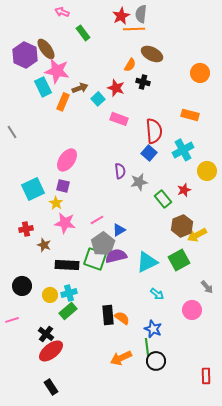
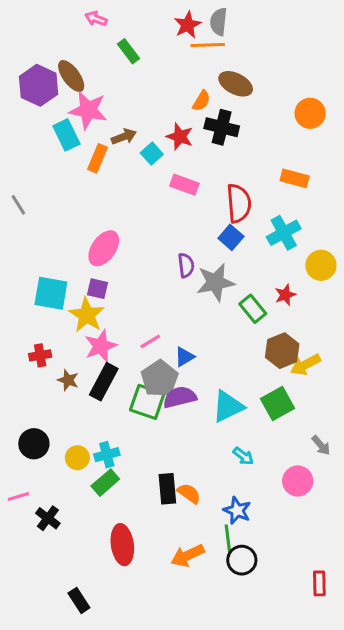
black cross: (143, 82) -> (222, 127), size x1.5
gray star: (139, 182) -> (215, 282), size x1.4
cyan square: (33, 189) -> (51, 293), turned 35
yellow star: (56, 203) -> (87, 315), size x1.6
pink star: (65, 223) -> (101, 346), turned -30
black rectangle: (67, 265) -> (104, 382), moved, turned -65
black cross: (46, 334) -> (48, 518), moved
red ellipse: (51, 351) -> (122, 545), moved, turned -60

